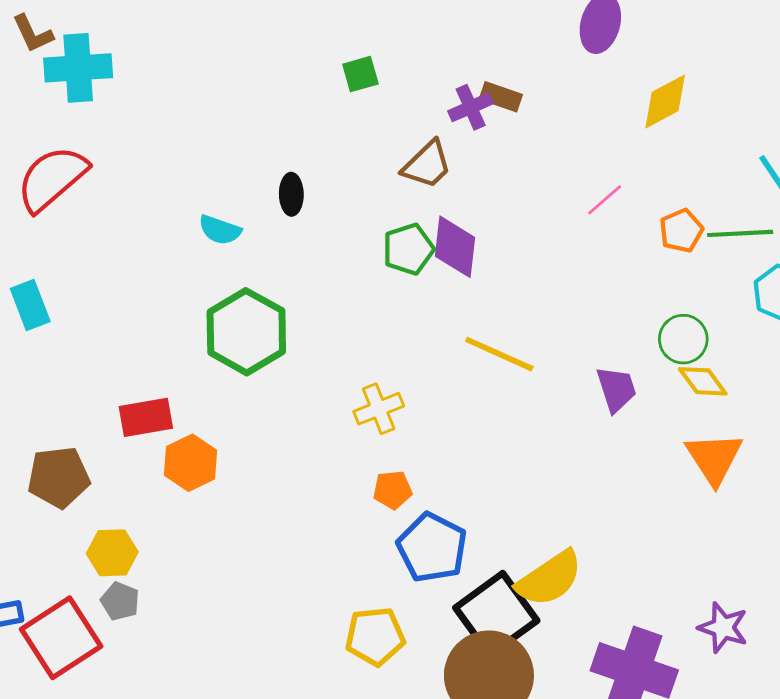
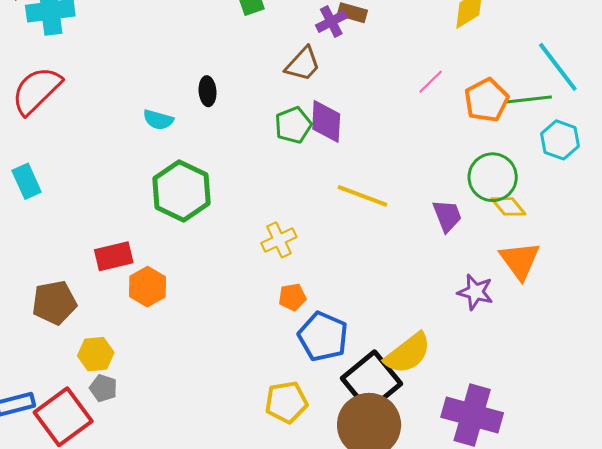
orange pentagon: (681, 231) -> (486, 100), size x1.4
green circle: (683, 339) -> (493, 177), size x1.4
purple star: (723, 628) -> (475, 292), moved

